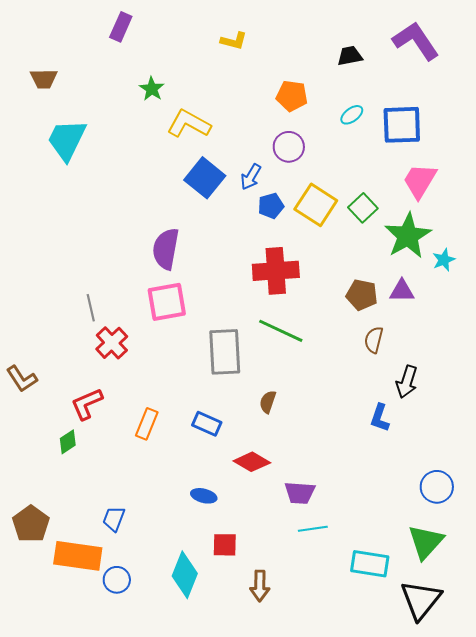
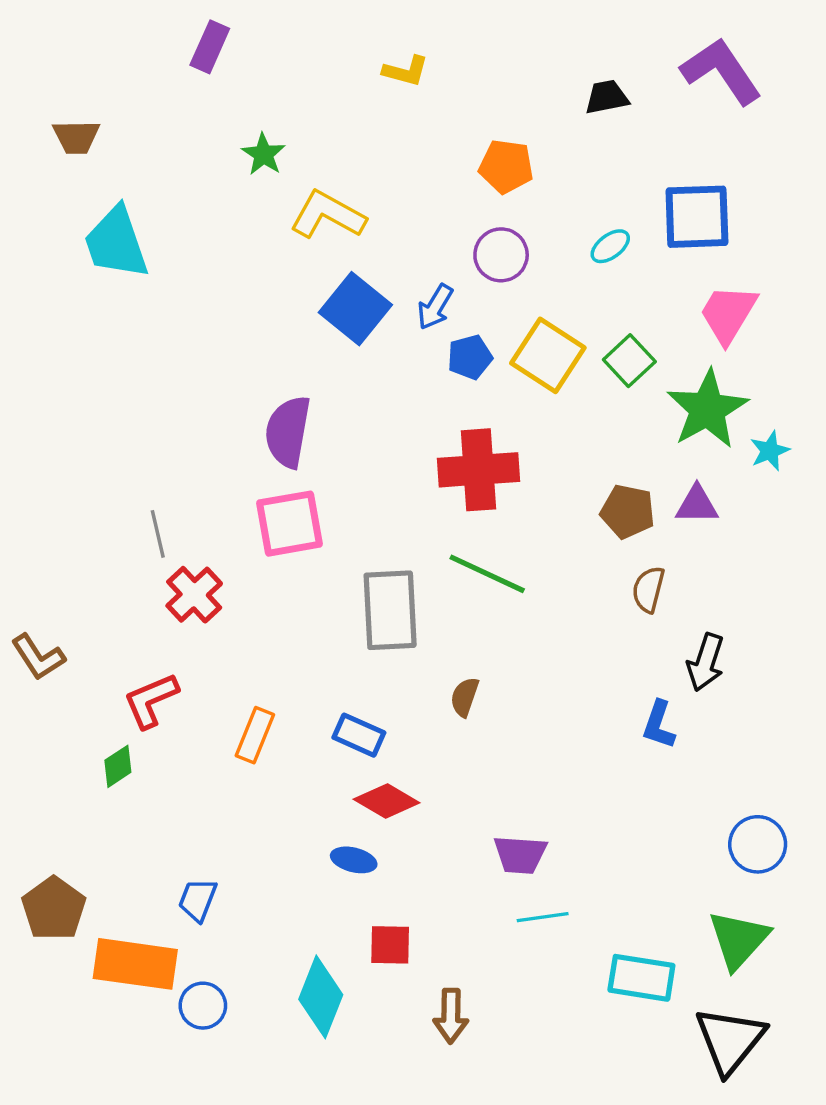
cyan ellipse: (352, 115) -> (610, 246), moved
cyan trapezoid: (67, 140) -> (116, 243), turned -45
red diamond: (252, 462) -> (387, 801), moved

